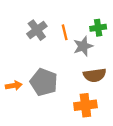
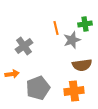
gray cross: (37, 30) -> (24, 46), moved
gray pentagon: (44, 82) -> (38, 88), moved, turned 30

